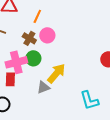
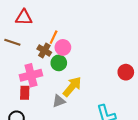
orange line: (37, 16) -> (54, 37), moved
green circle: (33, 58) -> (59, 63), moved

